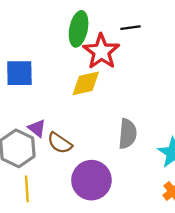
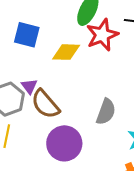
yellow diamond: (86, 83) -> (66, 52), moved
brown semicircle: (60, 143) -> (45, 104), size x1.4

